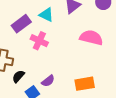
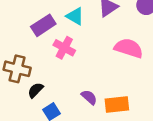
purple semicircle: (48, 81) -> (89, 97), moved, turned -104

